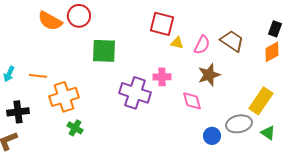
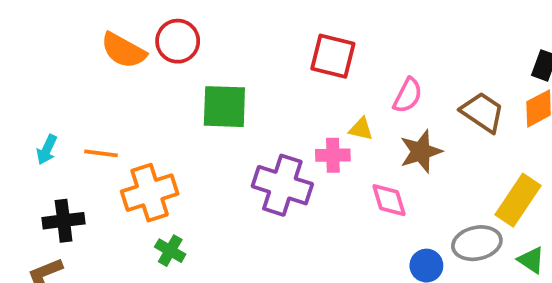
brown trapezoid: (232, 41) -> (483, 112), moved
yellow triangle: (177, 43) -> (361, 129), moved

